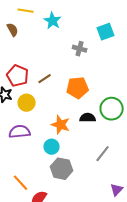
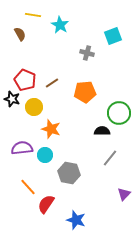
black semicircle: (88, 118) -> (102, 131), moved
orange star: (61, 125) -> (51, 129), moved
purple semicircle: (20, 132) -> (22, 148), moved
cyan circle: (52, 147) -> (45, 155), moved

